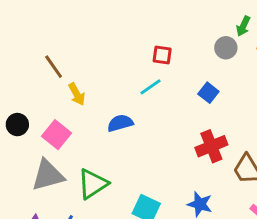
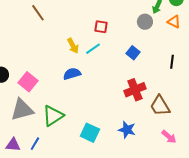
brown line: (54, 67) -> (38, 13), moved
yellow arrow: (77, 94) -> (73, 46), moved

